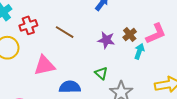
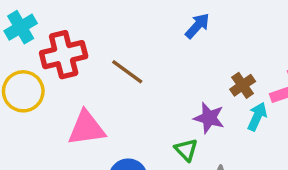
red cross: (28, 25) -> (64, 55), size x1.4
purple star: (106, 40) -> (209, 118), moved

